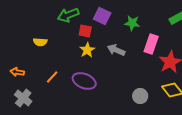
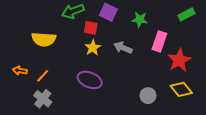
yellow semicircle: (40, 42) -> (44, 39), size x1.6
orange line: (52, 77) -> (43, 76), moved
gray cross: (23, 98) -> (43, 99), moved

